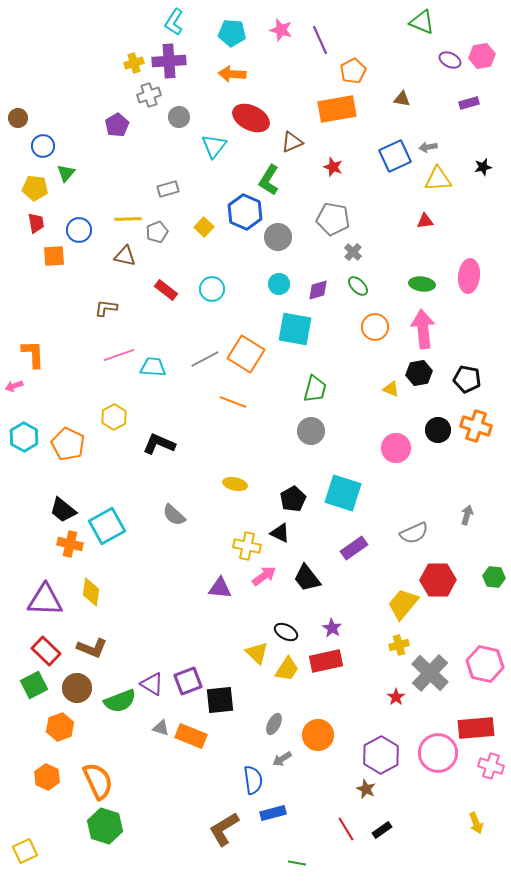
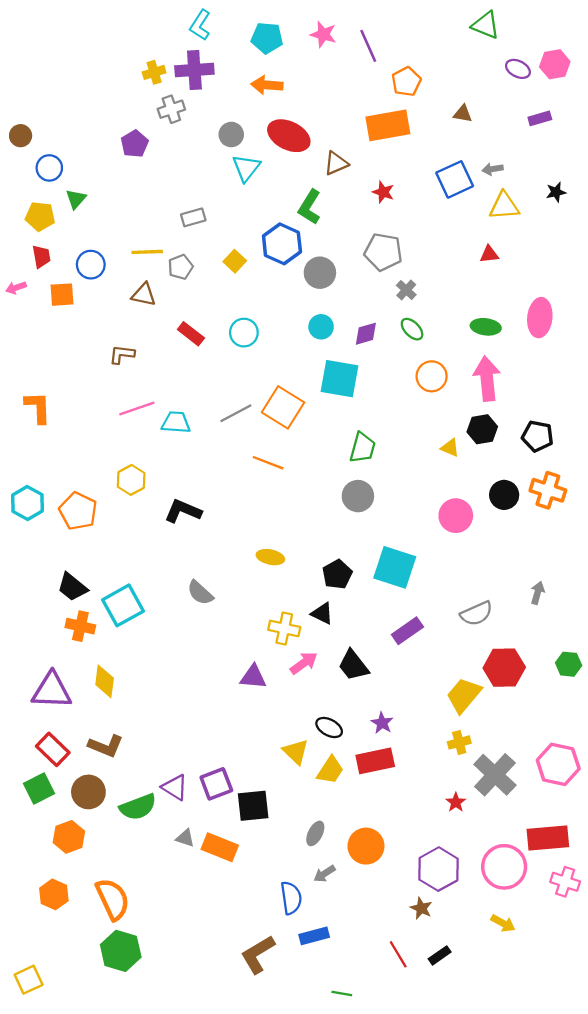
gray circle: (179, 117) -> (231, 135), moved
pink arrow: (14, 386) -> (16, 288), moved
yellow arrow: (476, 823) -> (503, 923), moved, turned -40

